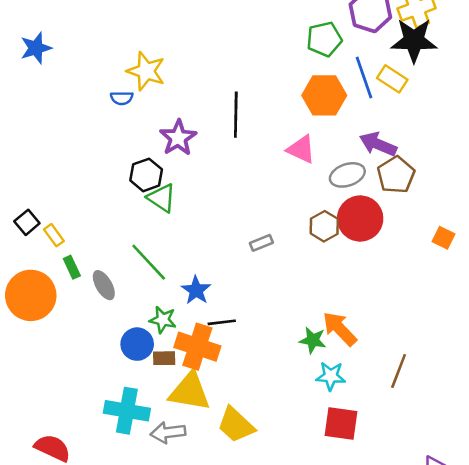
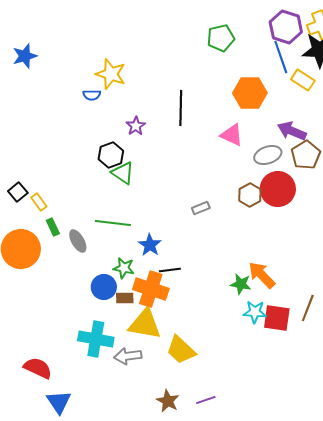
green pentagon: (324, 39) -> (221, 38), moved
blue line: (364, 78) -> (281, 57), moved
purple star: (178, 138) -> (136, 126), size x0.7
green line: (149, 262) -> (113, 223), turned -40
red square: (341, 424) -> (277, 318), moved

